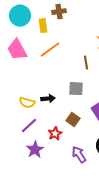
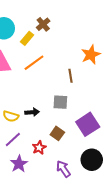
brown cross: (59, 12) -> (43, 24), turned -32
yellow rectangle: (43, 26) -> (27, 38), turned 48

